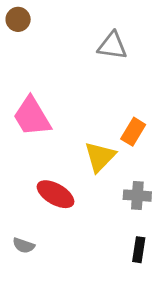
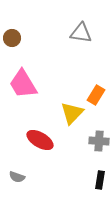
brown circle: (18, 19) -> (12, 38), moved

